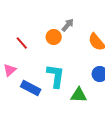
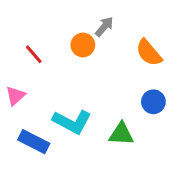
cyan L-shape: (56, 76) -> (72, 122), moved, turned 110
blue rectangle: (31, 88) -> (34, 142), moved

